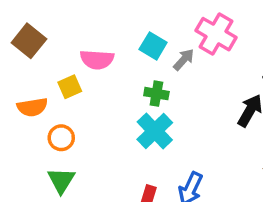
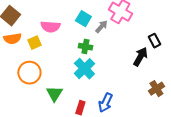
orange semicircle: (32, 107) -> (12, 39), moved
orange circle: (61, 138) -> (29, 73), size x1.5
green triangle: (61, 180) -> (54, 94), moved

